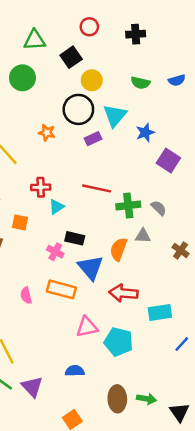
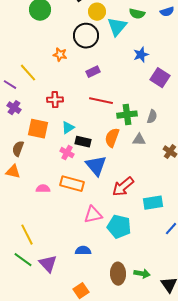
cyan triangle: (115, 116) -> (117, 27), moved
purple rectangle: (93, 139) -> (93, 72), moved
cyan triangle: (57, 207) -> (68, 128), moved
gray semicircle: (159, 208) -> (152, 117), turned 64
orange square: (20, 223) -> (38, 129), size x1.5
orange semicircle: (119, 249) -> (112, 138), moved
red arrow: (123, 293) -> (123, 187), turned -45
pink semicircle: (26, 295) -> (43, 189), turned 104

